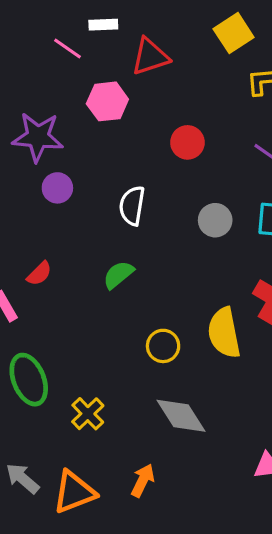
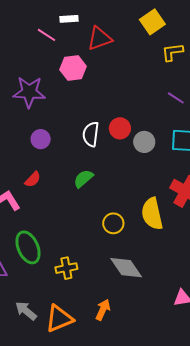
red circle: (187, 142) -> (120, 128), moved
purple circle: (57, 188) -> (41, 139), moved
yellow cross: (88, 414) -> (66, 268), turned 35

